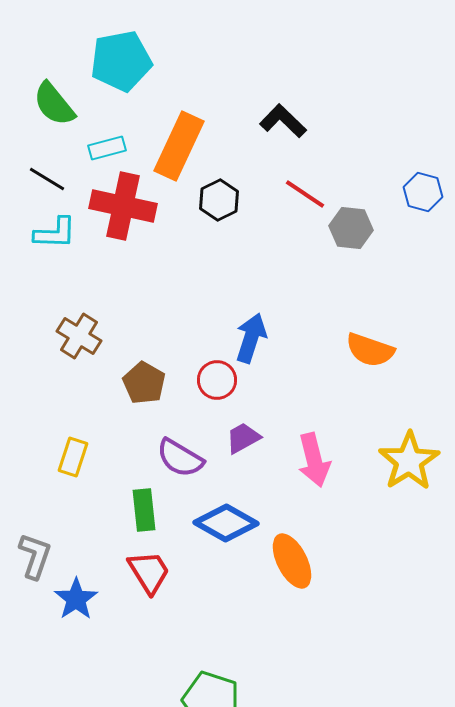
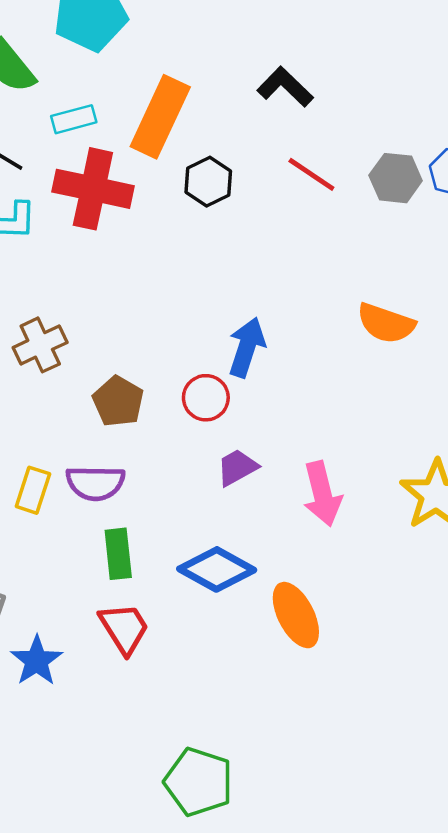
gray hexagon: (351, 228) -> (396, 178), moved
brown cross: (79, 336) -> (40, 345), turned 33
orange semicircle: (370, 350) -> (386, 323), moved
purple semicircle: (180, 458) -> (95, 483), moved, turned -30

